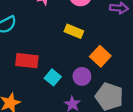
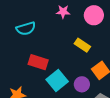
cyan square: (53, 77) -> (57, 80), size x1.5

